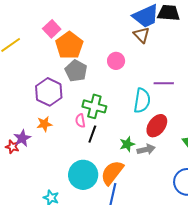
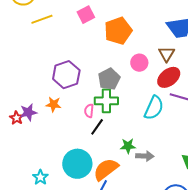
brown triangle: (142, 35) -> (167, 54), moved
orange pentagon: (69, 45) -> (118, 31), moved
gray pentagon: (76, 71) -> (109, 79), moved
green cross: (94, 106) -> (106, 101), turned -30
red ellipse: (157, 126) -> (169, 77), moved

